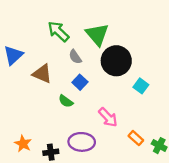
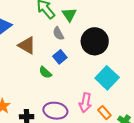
green triangle: (97, 34) -> (69, 15), moved, size x0.7
cyan square: (141, 86) -> (107, 78), moved, size x1.6
pink arrow: (108, 117) -> (85, 103), moved, turned 48

